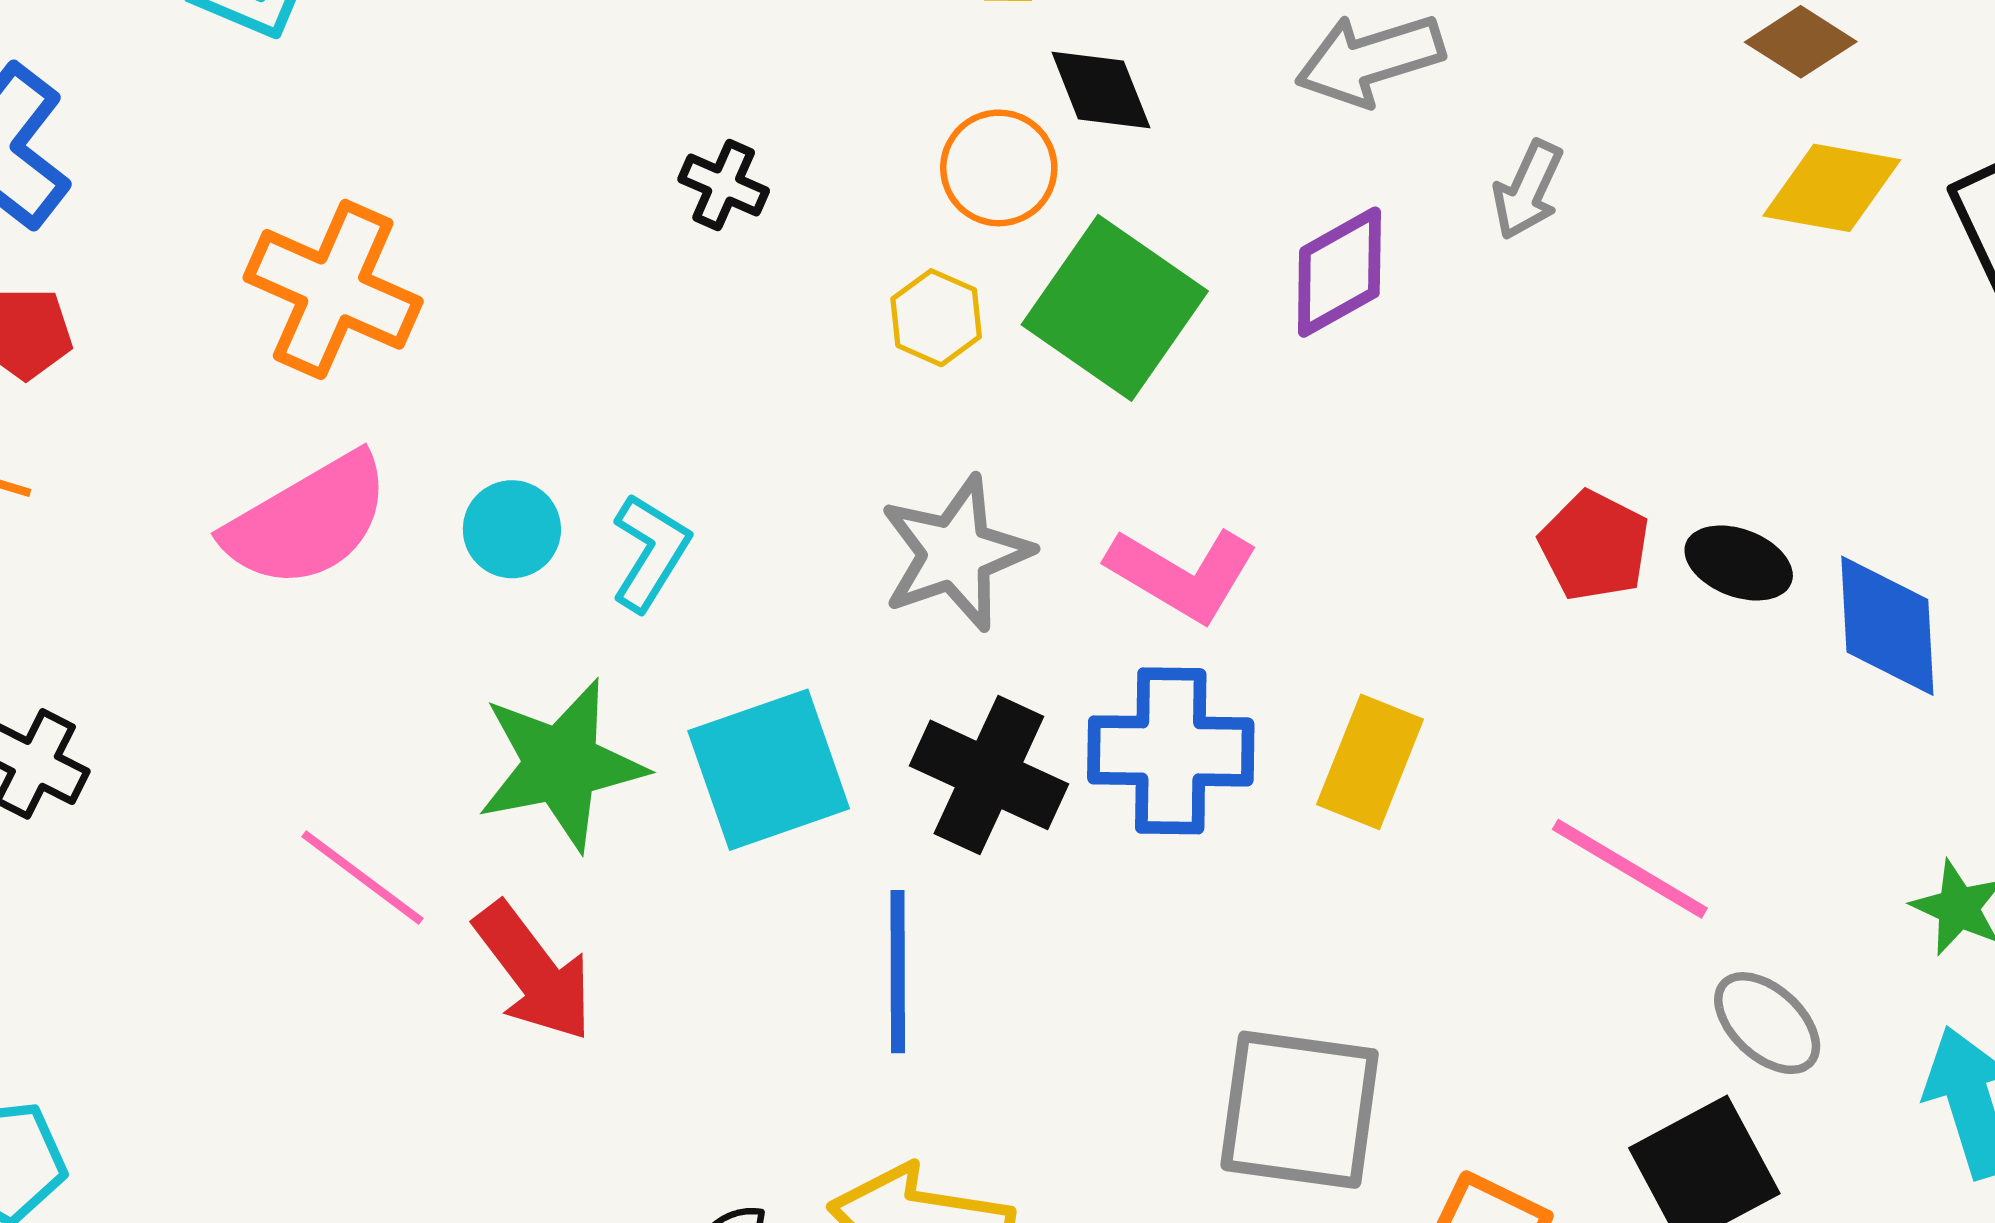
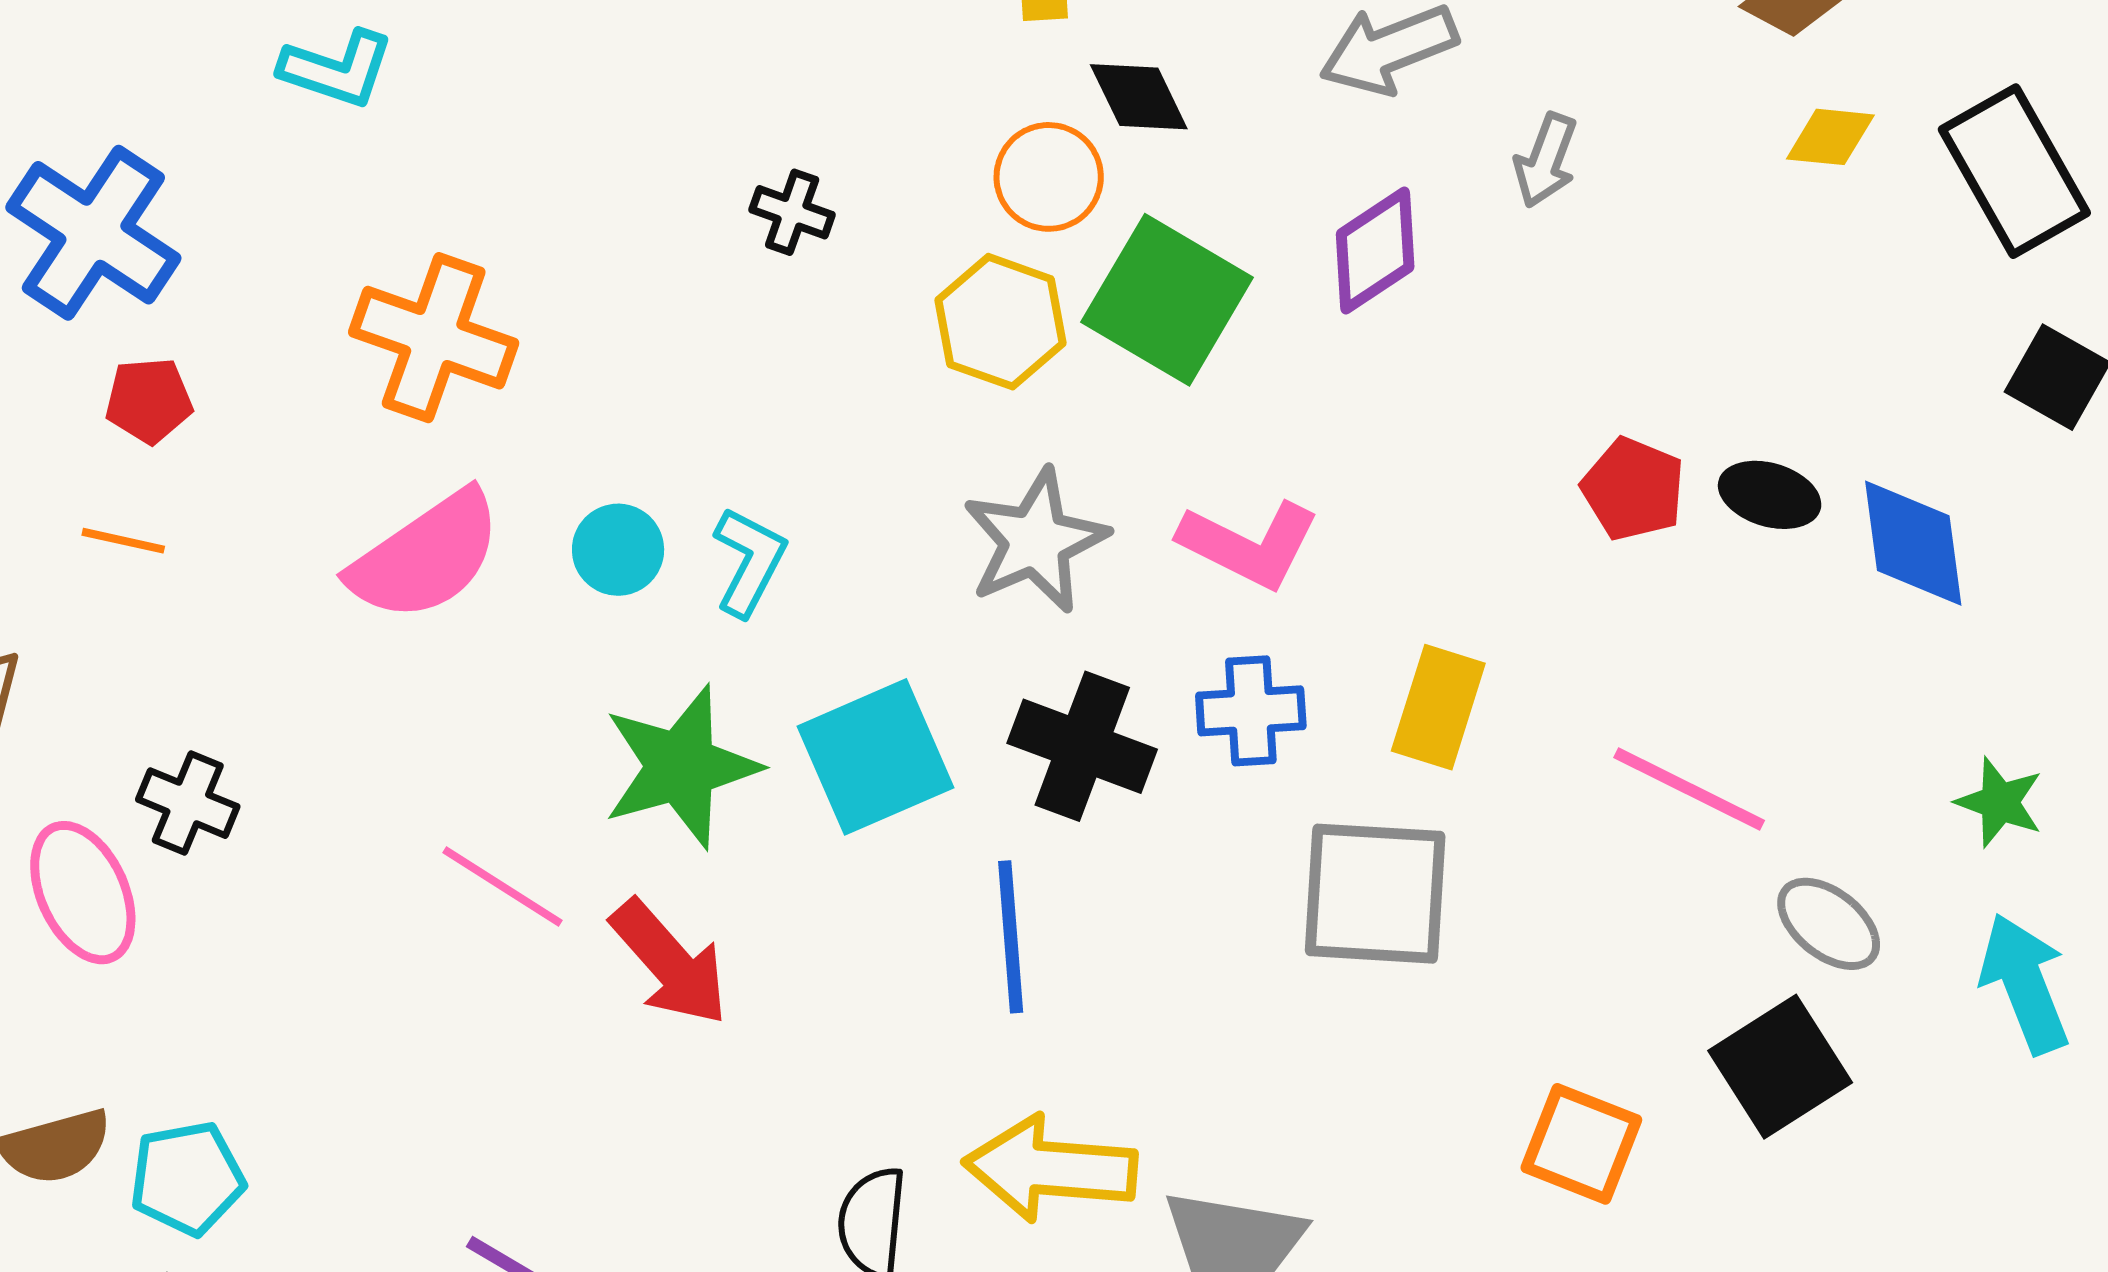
yellow diamond: (1832, 188) -> (1830, 137), size x0.7
yellow hexagon: (936, 318) -> (1001, 322), size x1.5
blue cross: (1171, 751) -> (1251, 711), size x0.7
gray square: (1300, 1110) -> (1375, 894), moved

